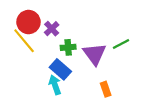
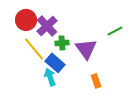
purple cross: (52, 29) -> (47, 26), size x1.5
yellow line: (24, 41) -> (34, 49), moved
green line: (121, 44) -> (115, 31), moved

